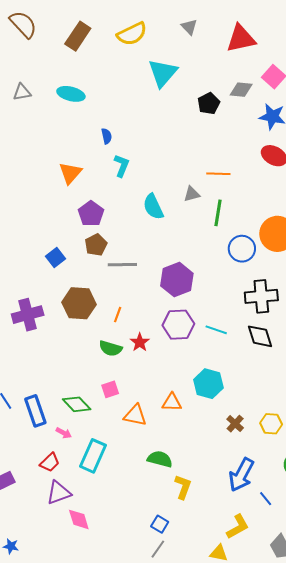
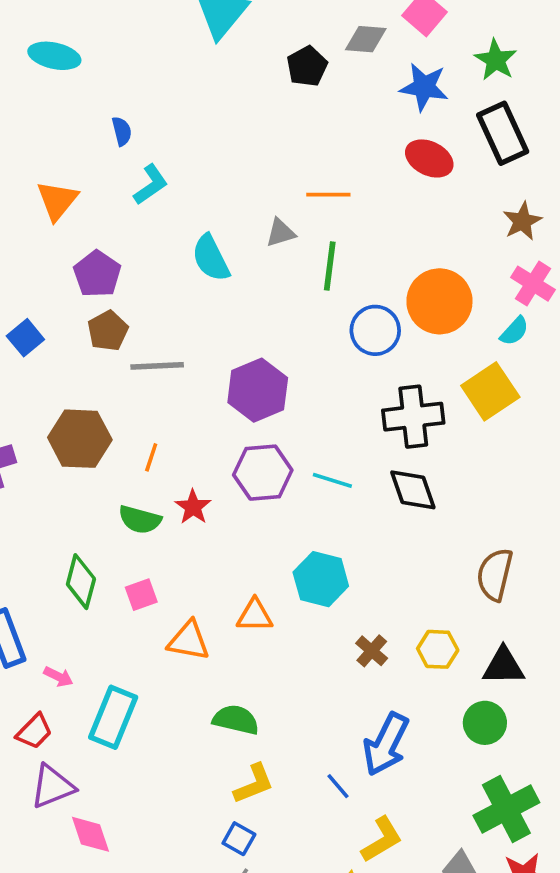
cyan L-shape: (122, 166) -> (151, 184), turned 35
blue square: (55, 257) -> (25, 338), moved
green diamond: (77, 404) -> (81, 582), moved, turned 60
yellow L-shape: (183, 487) -> (254, 784), moved, turned 50
blue line: (266, 499) -> (338, 786), moved

